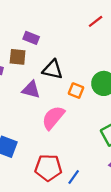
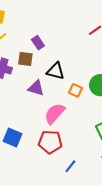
purple rectangle: (31, 38) -> (38, 43), turned 32
red pentagon: (48, 168) -> (50, 142), moved

